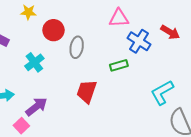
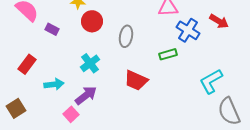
red circle: (53, 30) -> (92, 21), moved
cyan cross: (34, 62) -> (90, 63), moved
red trapezoid: (87, 91) -> (136, 80), turned -85

